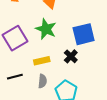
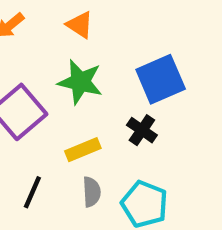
black line: (15, 77) -> (32, 192), turned -42

